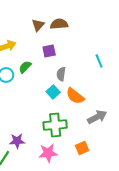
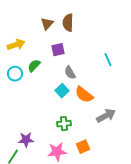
brown semicircle: (59, 24) -> (68, 23), turned -84
gray semicircle: (61, 74) -> (70, 73), turned -40
green cross: (55, 125) -> (64, 124), size x0.6
orange square: (82, 148) -> (83, 147), moved

